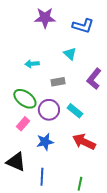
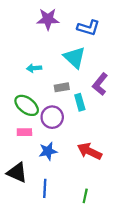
cyan triangle: (70, 54) -> (75, 58), size x1.6
cyan rectangle: (75, 111) -> (80, 102), moved, turned 35
pink rectangle: (23, 124) -> (24, 132), turned 48

